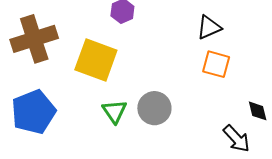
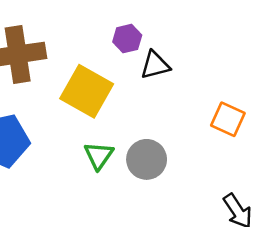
black triangle: (209, 27) -> (155, 65), moved

